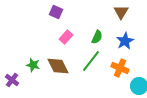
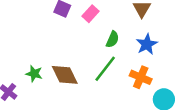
pink rectangle: (66, 37) -> (90, 14), moved

